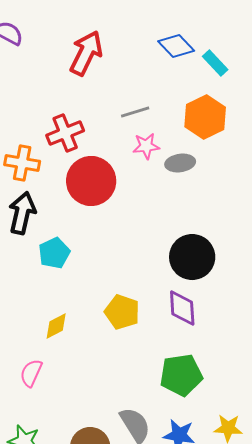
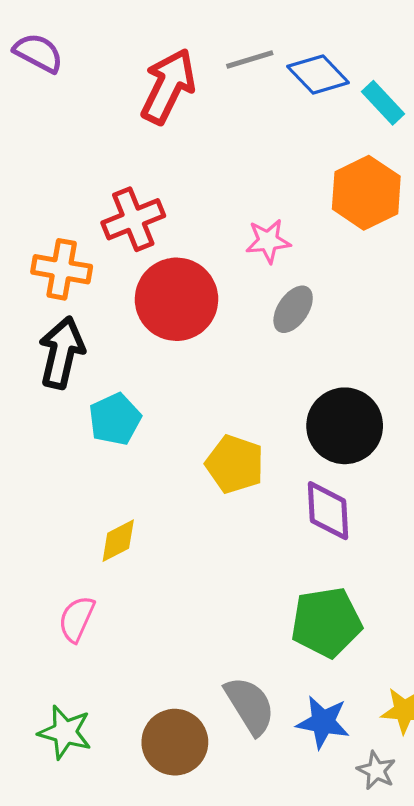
gray line: (135, 112) -> (250, 60), moved
gray ellipse: (180, 163) -> (293, 309), moved, turned -48
yellow pentagon: (122, 312) -> (235, 464), moved

